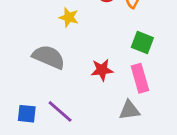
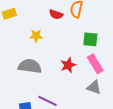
gray triangle: (129, 110) -> (94, 87), turned 42

